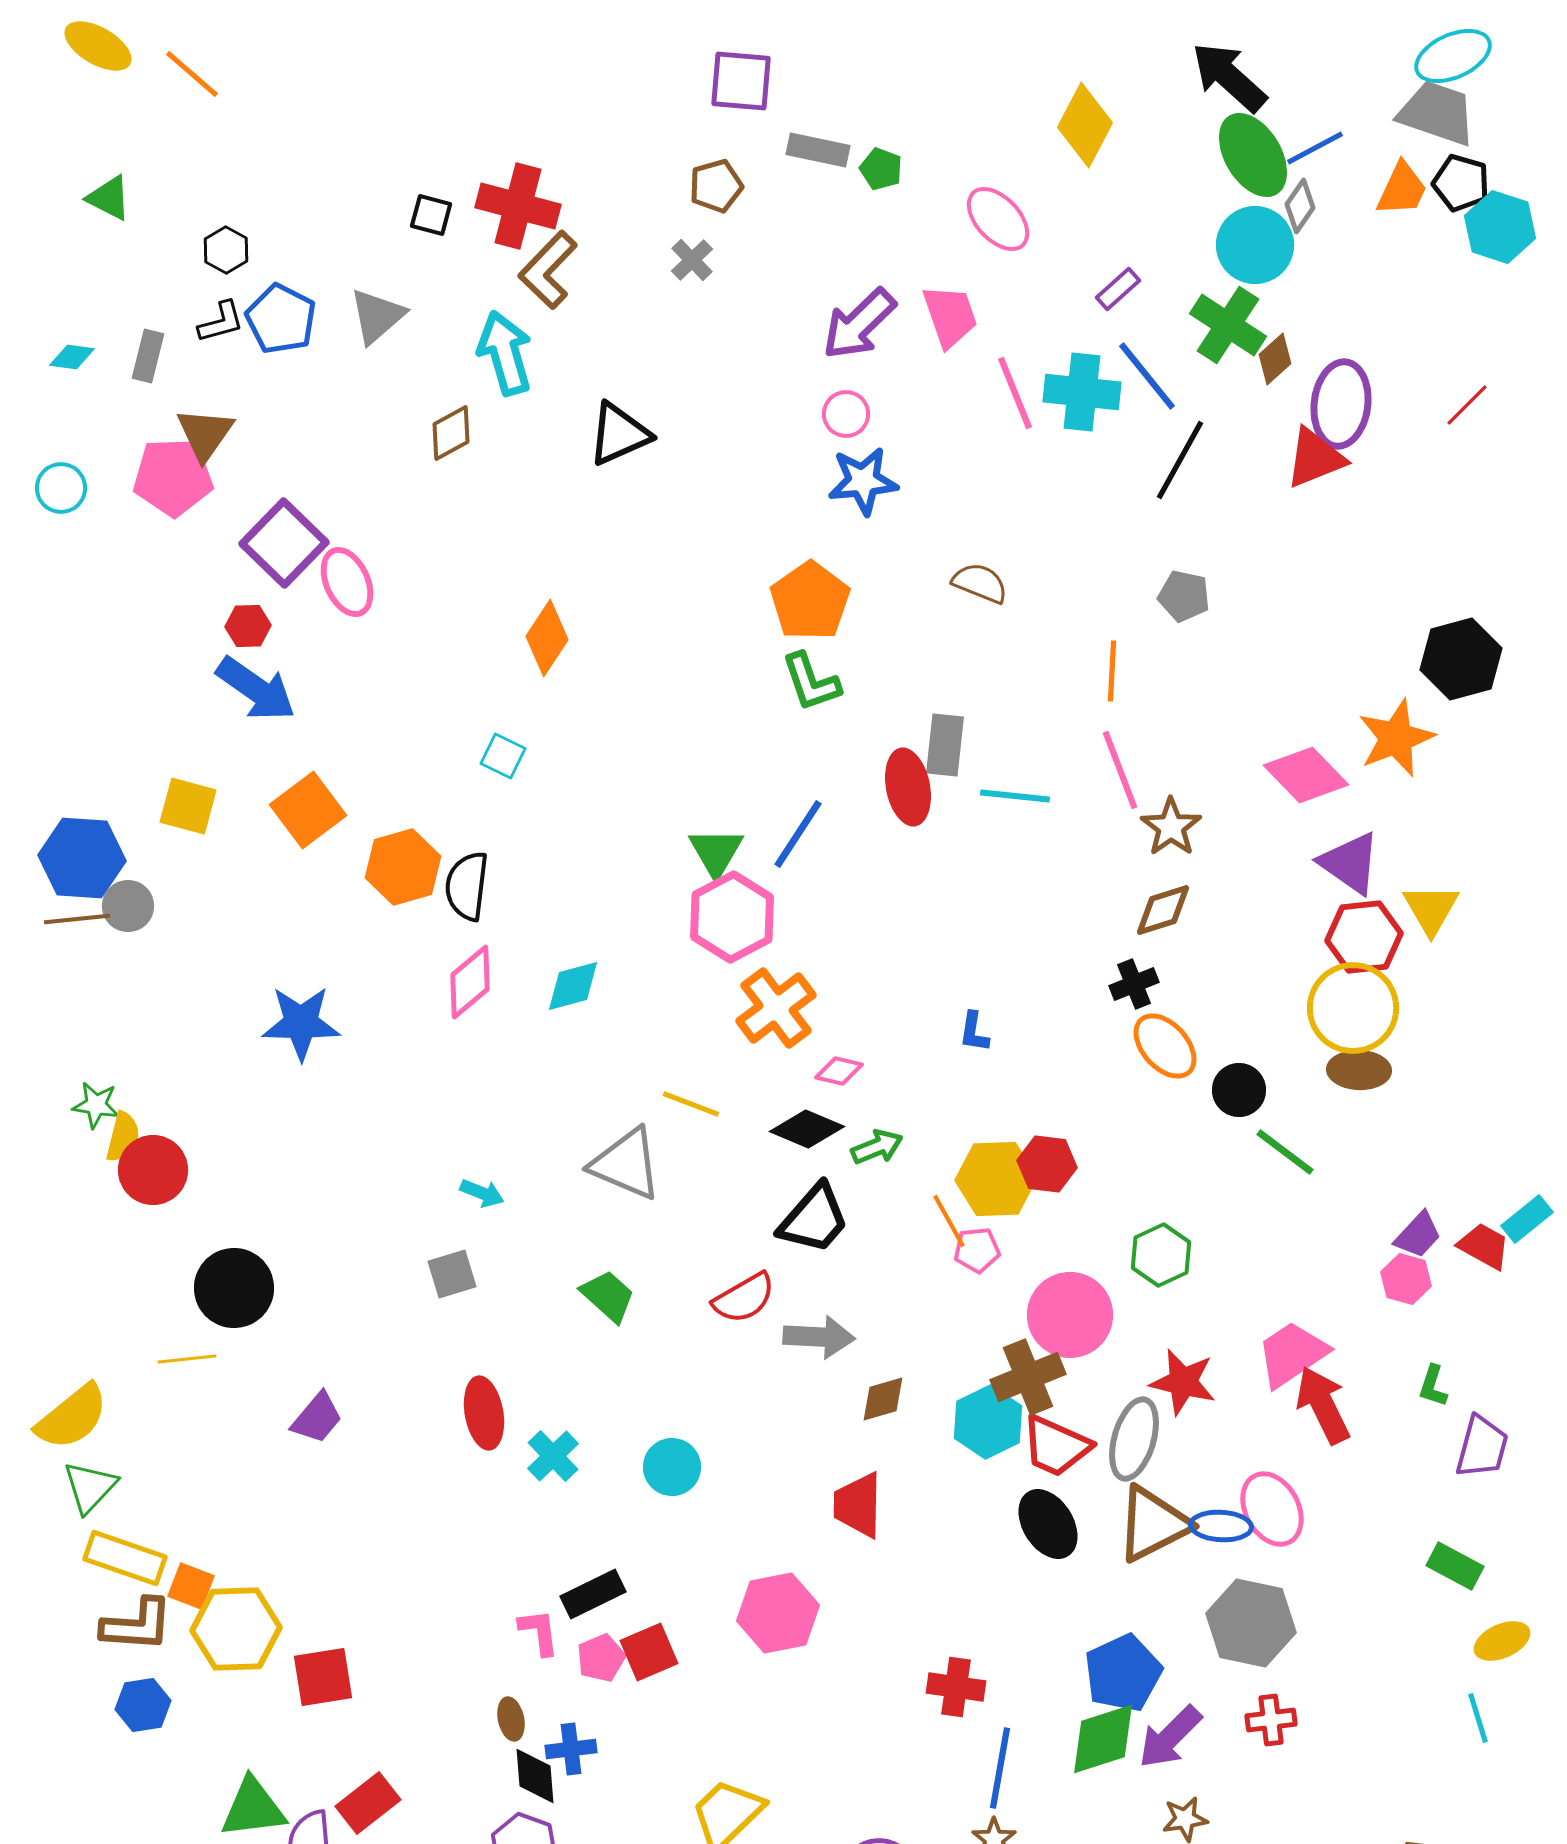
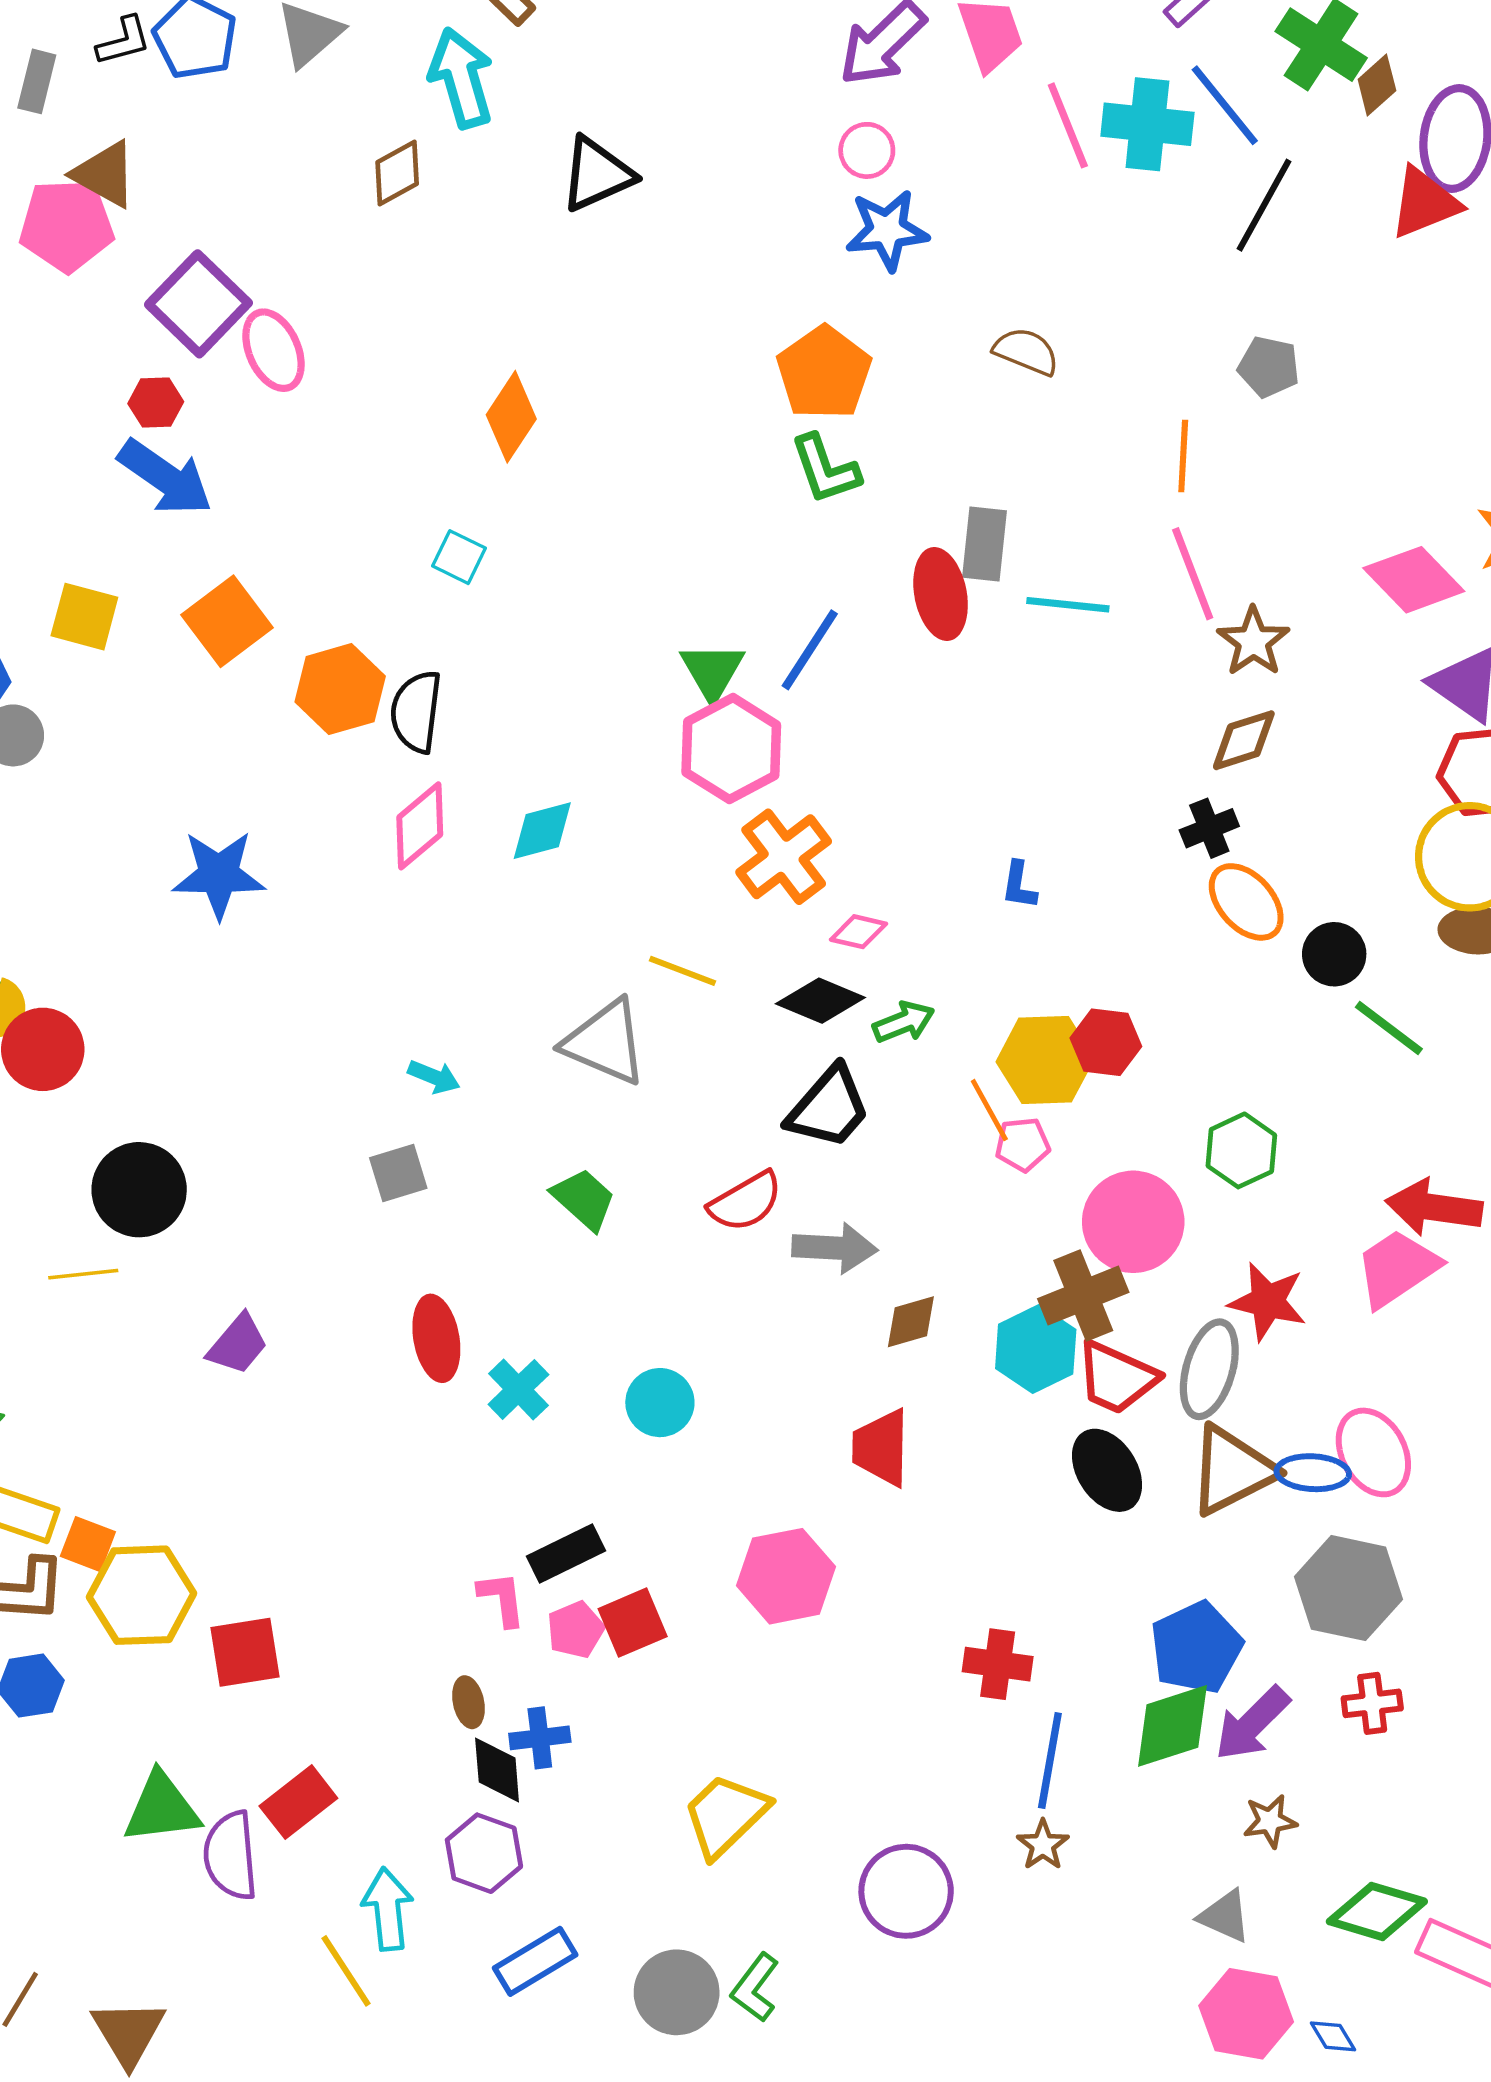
brown triangle: (205, 434) -> (105, 174), turned -36
red arrow: (1323, 1405) -> (1434, 1208), moved, turned -56

